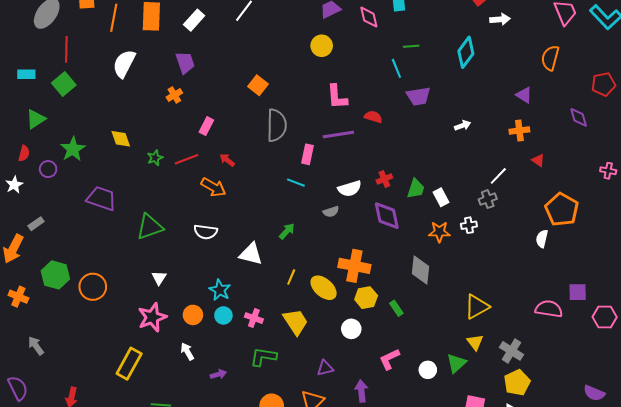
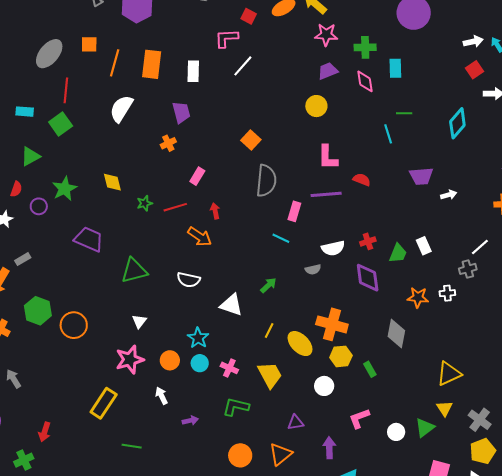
white rectangle: (194, 20) -> (193, 71), turned -45
purple trapezoid: (418, 96) -> (421, 176), moved
red arrow: (227, 160) -> (215, 211), turned 35
white rectangle: (441, 197) -> (424, 246), moved

